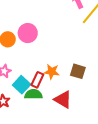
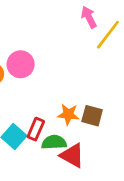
orange star: (52, 72) -> (68, 114), moved
green semicircle: (33, 94) -> (54, 142), moved

